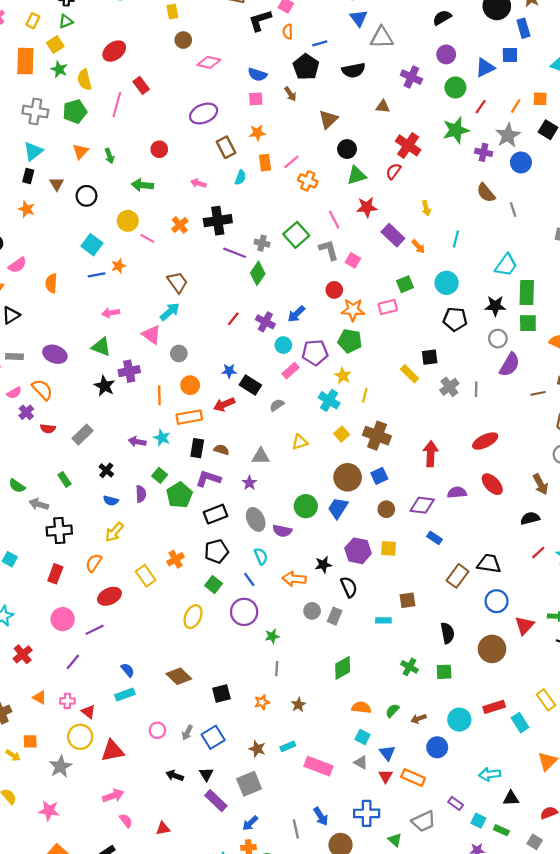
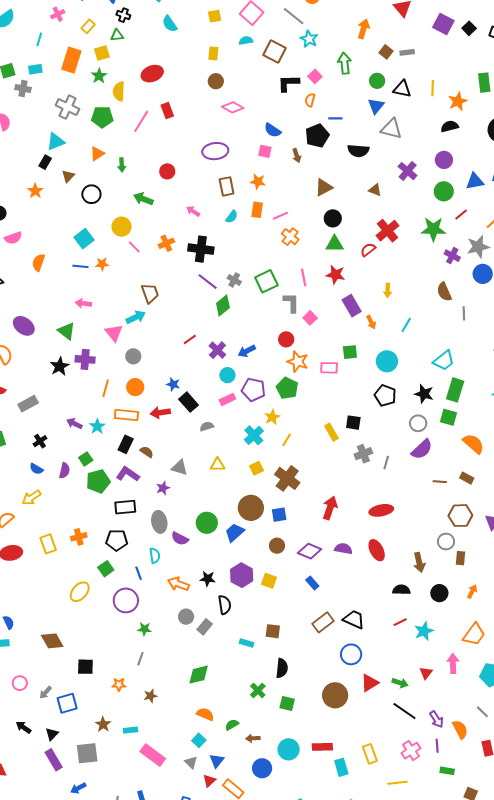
black semicircle: (447, 633) -> (282, 668), moved

